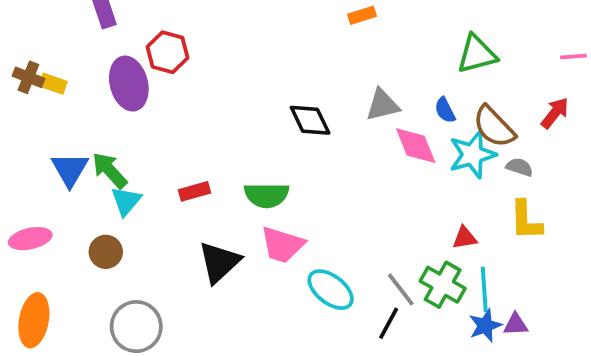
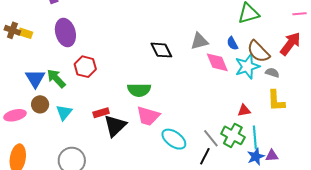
red hexagon: (168, 52) -> (85, 67), moved
red arrow: (555, 113) -> (290, 44), size x1.4
red rectangle: (195, 191) -> (101, 113), moved
cyan triangle: (126, 201) -> (64, 113), moved
brown circle: (106, 252) -> (40, 104), moved

